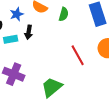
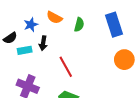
red line: (78, 55) -> (66, 67), moved

